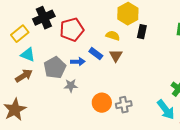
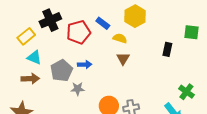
black rectangle: (142, 32) -> (167, 49), moved
blue rectangle: (96, 54) -> (103, 23), moved
brown arrow: (24, 76) -> (30, 79), turned 30

